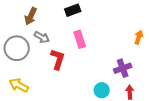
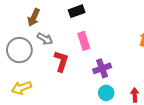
purple cross: (123, 68) -> (102, 68), moved
yellow arrow: (19, 85) -> (21, 88), turned -48

